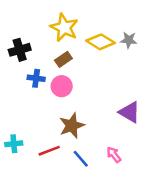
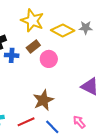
blue cross: (36, 78) -> (12, 55), moved
pink circle: (62, 86) -> (49, 59), moved

